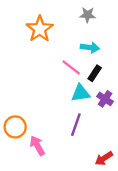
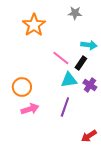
cyan arrow: (90, 48) -> (89, 45), moved
orange circle: (15, 127) -> (22, 87), moved
pink arrow: (37, 146) -> (30, 109), moved, turned 102

